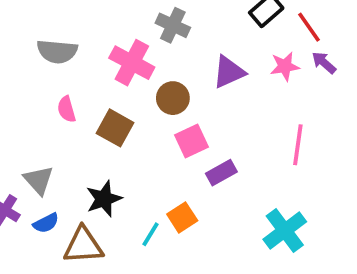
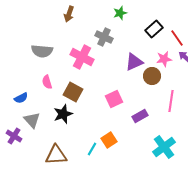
brown circle: (173, 98) -> (152, 76), moved
purple rectangle: (221, 173) -> (140, 116), moved
black star: (104, 199) -> (63, 114), moved
blue semicircle: (46, 223) -> (21, 98), moved

